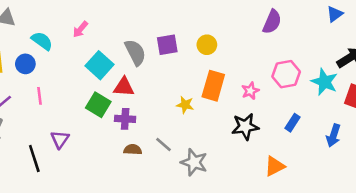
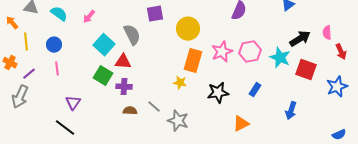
cyan semicircle: (42, 41) -> (59, 14), moved
purple square: (167, 45) -> (155, 14), moved
yellow circle: (207, 45) -> (188, 29), size x1.5
blue circle: (25, 64) -> (54, 45), moved
pink star: (250, 91) -> (222, 52), moved, size x1.5
yellow star: (185, 105) -> (180, 83), moved
blue arrow: (333, 135) -> (291, 111), moved
black line: (34, 158) -> (65, 128), moved, turned -35

